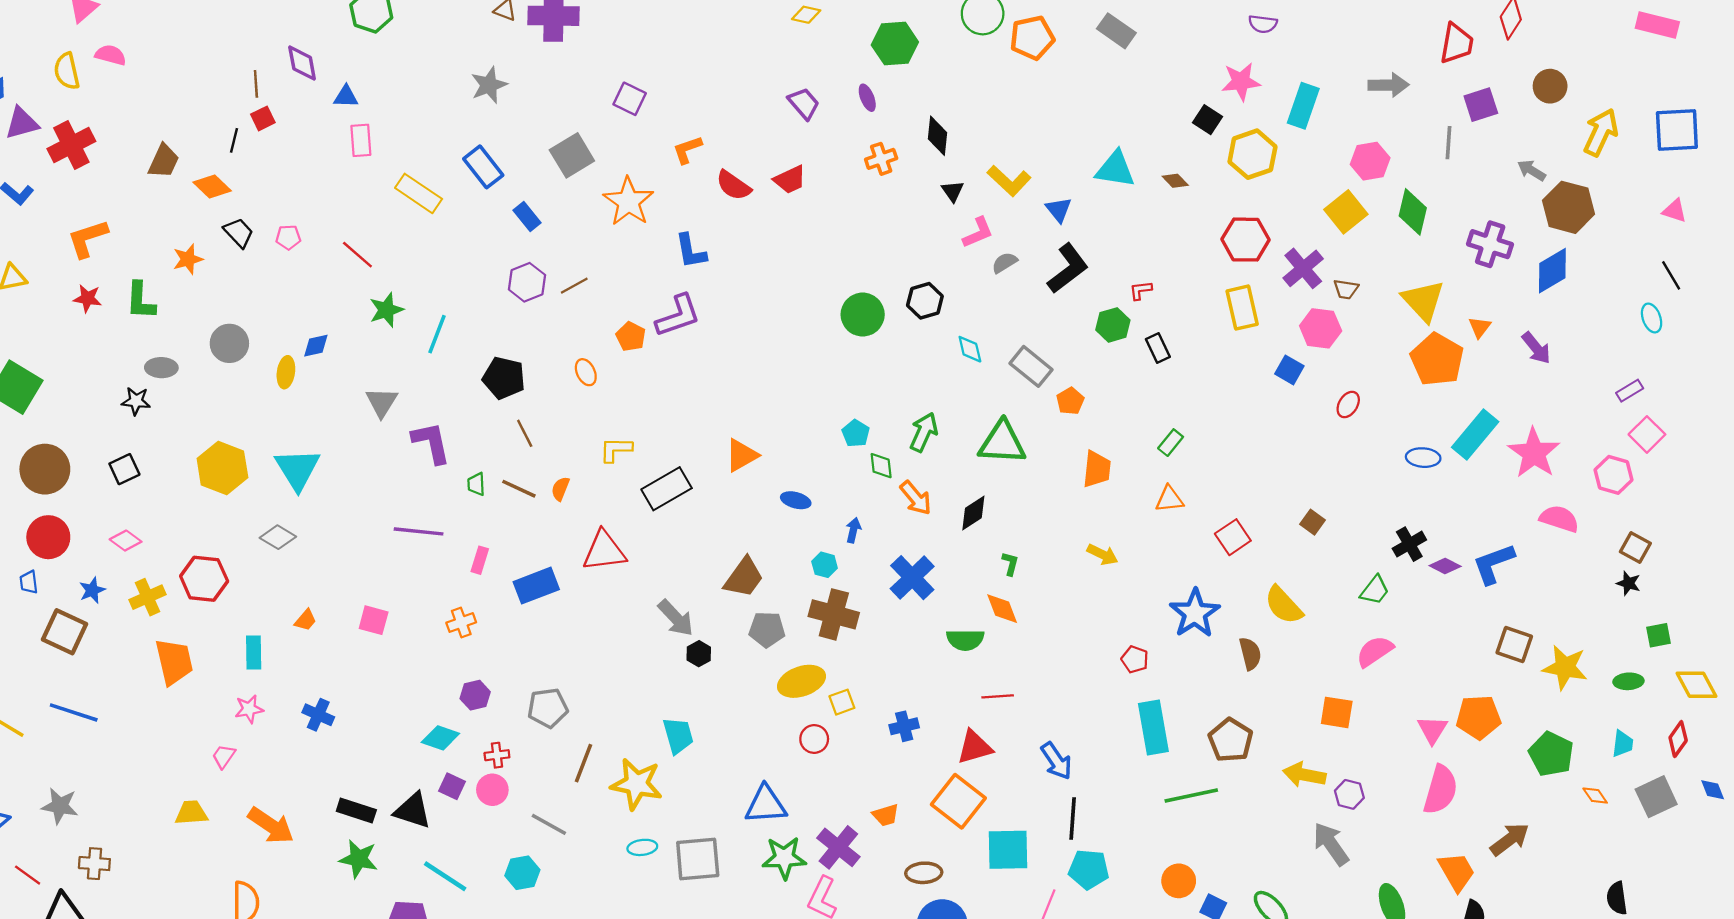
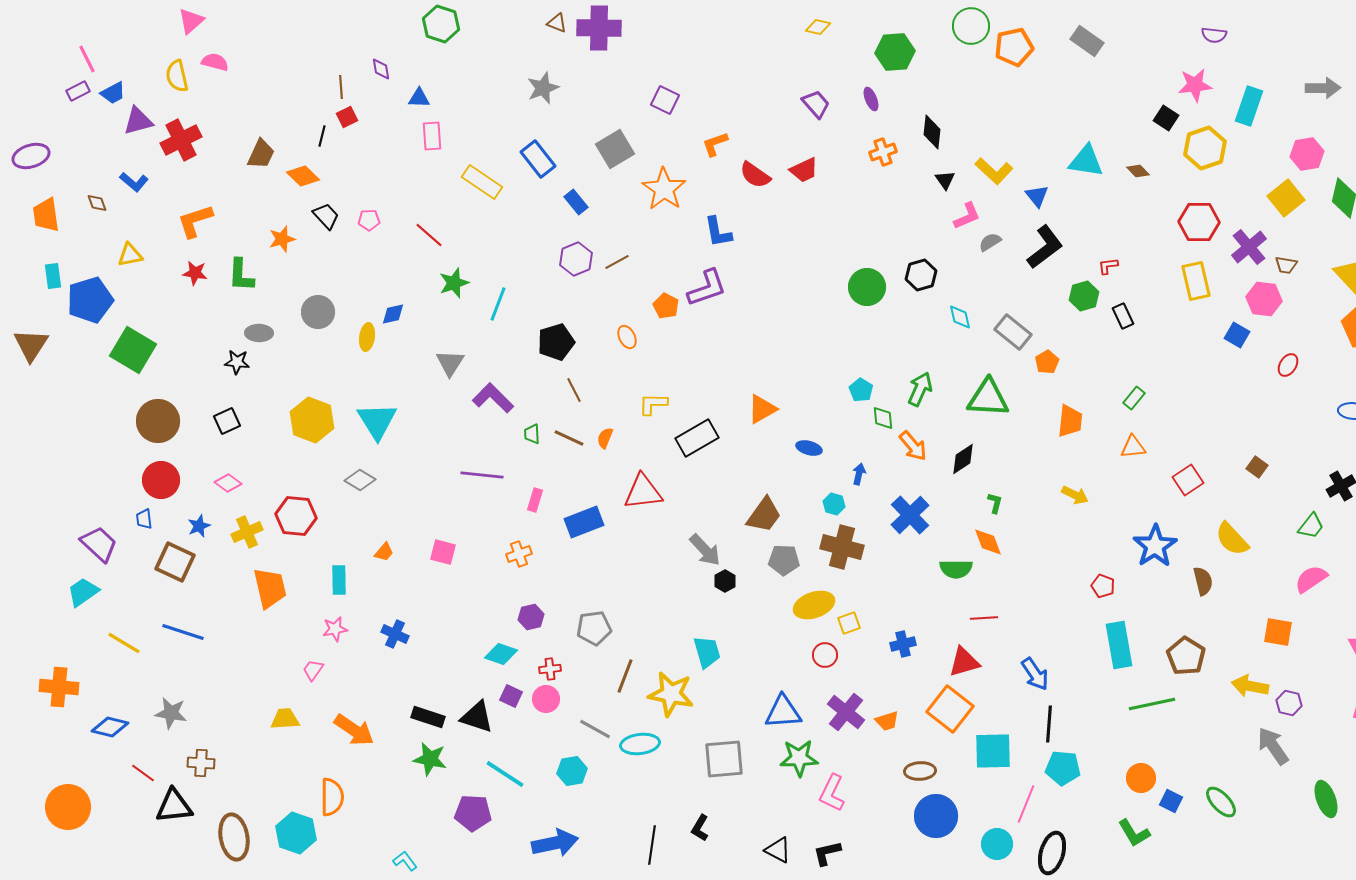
purple diamond: (302, 63) -> (381, 69), size x0.7
black pentagon: (504, 378) -> (556, 342), turned -30
purple L-shape: (431, 443) -> (493, 398), turned -33
cyan ellipse: (642, 847) -> (640, 744), moved, size x1.5
purple cross: (838, 847) -> (846, 712), moved

